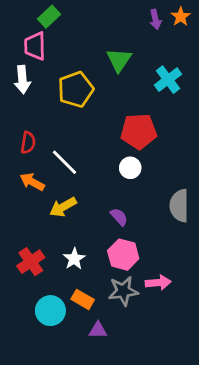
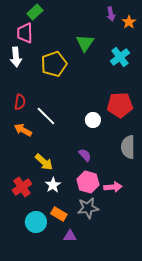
orange star: (181, 17) -> (129, 22), moved
red pentagon: (139, 131) -> (120, 105), moved
yellow arrow: (63, 207) -> (44, 162), moved, turned -108
pink arrow: (158, 283) -> (113, 187), moved

